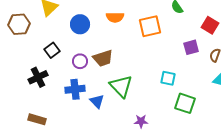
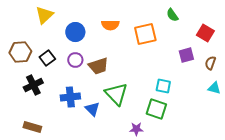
brown hexagon: (19, 24) -> (20, 52), moved
purple circle: (80, 61) -> (75, 60), moved
green square: (185, 103) -> (156, 109), moved

